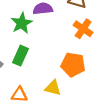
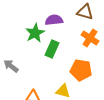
green rectangle: (20, 56) -> (52, 49), moved

